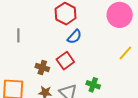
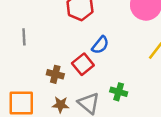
blue semicircle: (74, 37) -> (100, 45), moved

